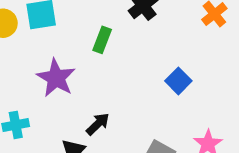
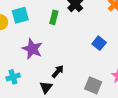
green rectangle: (102, 40) -> (54, 17), moved

